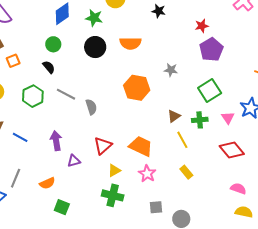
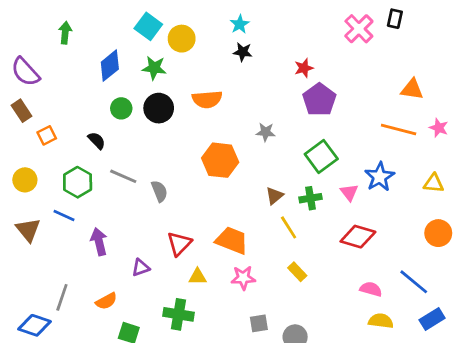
green circle: (53, 44) -> (121, 108), moved
blue line: (20, 137) -> (64, 216), moved
purple arrow: (56, 141) -> (99, 242), moved
red diamond: (232, 150) -> (358, 237), turned -30
yellow triangle: (114, 170) -> (198, 277), turned 32
pink star: (147, 174) -> (243, 278), turned -30
green cross: (113, 195) -> (178, 314), moved

